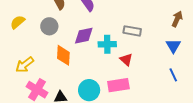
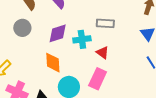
orange diamond: (63, 55) -> (53, 63), moved
pink rectangle: (118, 85) -> (98, 79), turned -50

